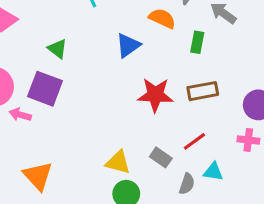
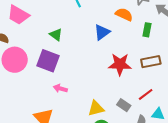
pink arrow: (20, 115) -> (60, 88), moved
yellow triangle: (118, 162) -> (96, 108), turned -30

